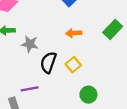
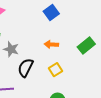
yellow square: (73, 65) -> (55, 70), moved

